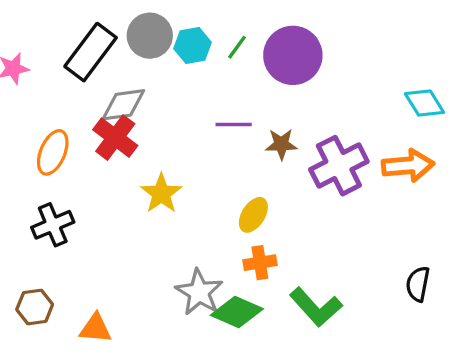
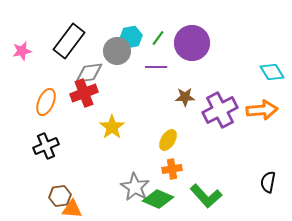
gray circle: (150, 36) -> (117, 51), moved
purple line: (234, 124) -> (156, 67), moved
red cross: (115, 138) -> (84, 93), turned 32
brown hexagon: (35, 307) -> (60, 196), moved

